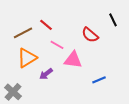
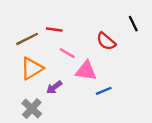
red line: (46, 25) -> (54, 30), turned -32
blue line: (99, 80) -> (104, 91), moved
gray cross: (13, 92) -> (32, 109), moved

